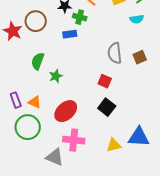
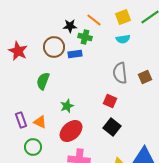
cyan semicircle: (137, 19) -> (123, 39), moved
brown circle: (36, 21) -> (54, 47), moved
green star: (56, 76) -> (67, 106), moved
green circle: (28, 127) -> (33, 147), size x0.7

